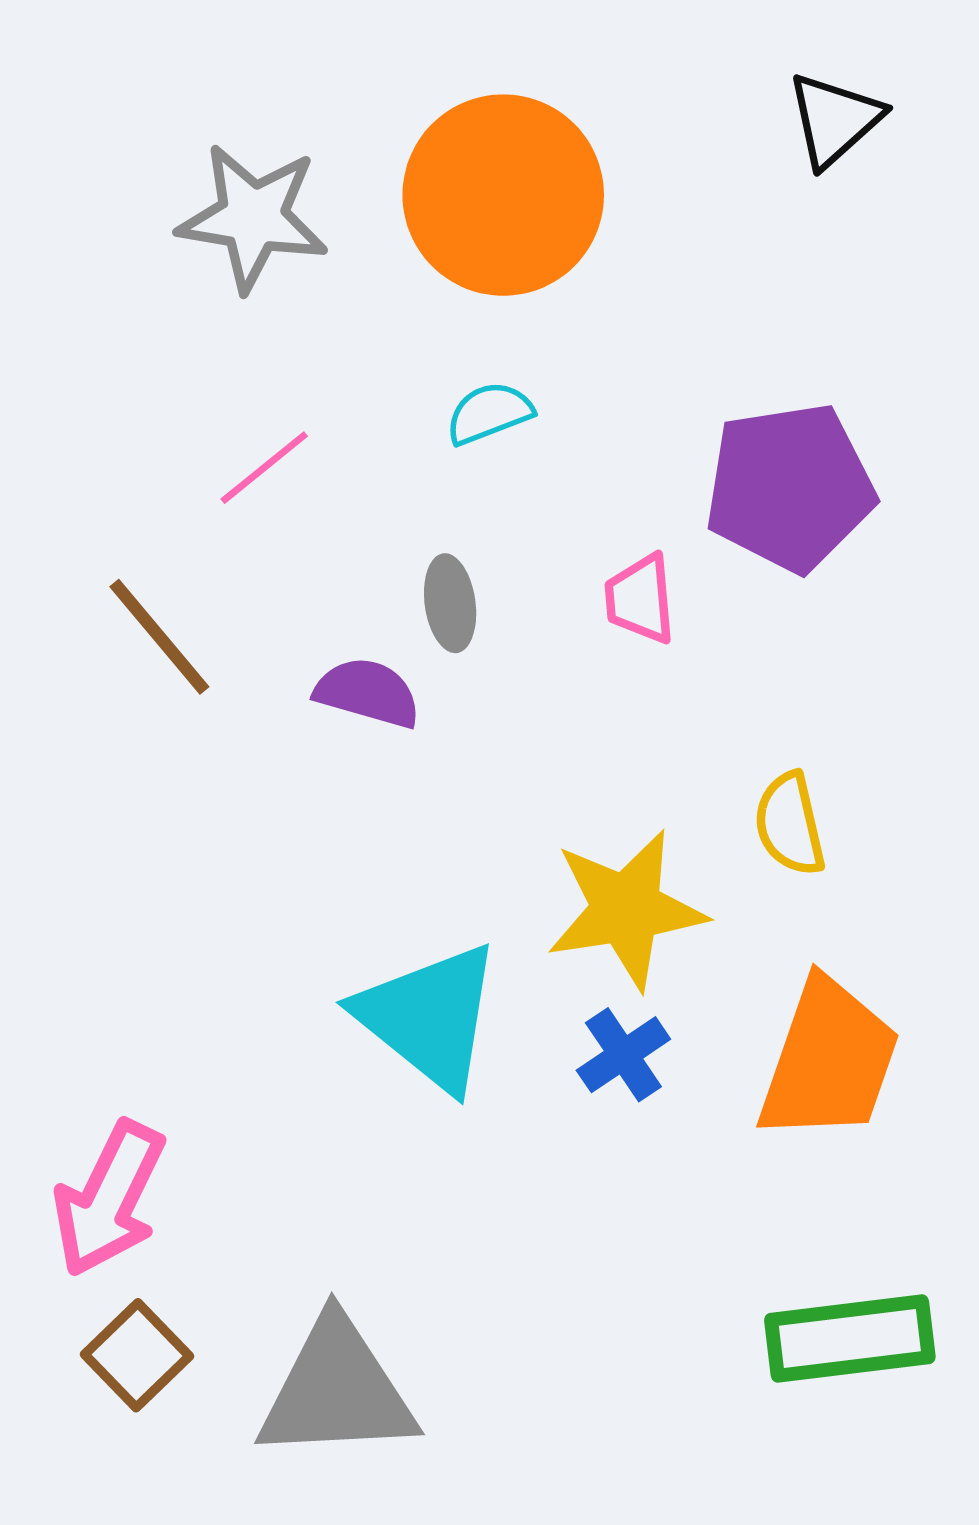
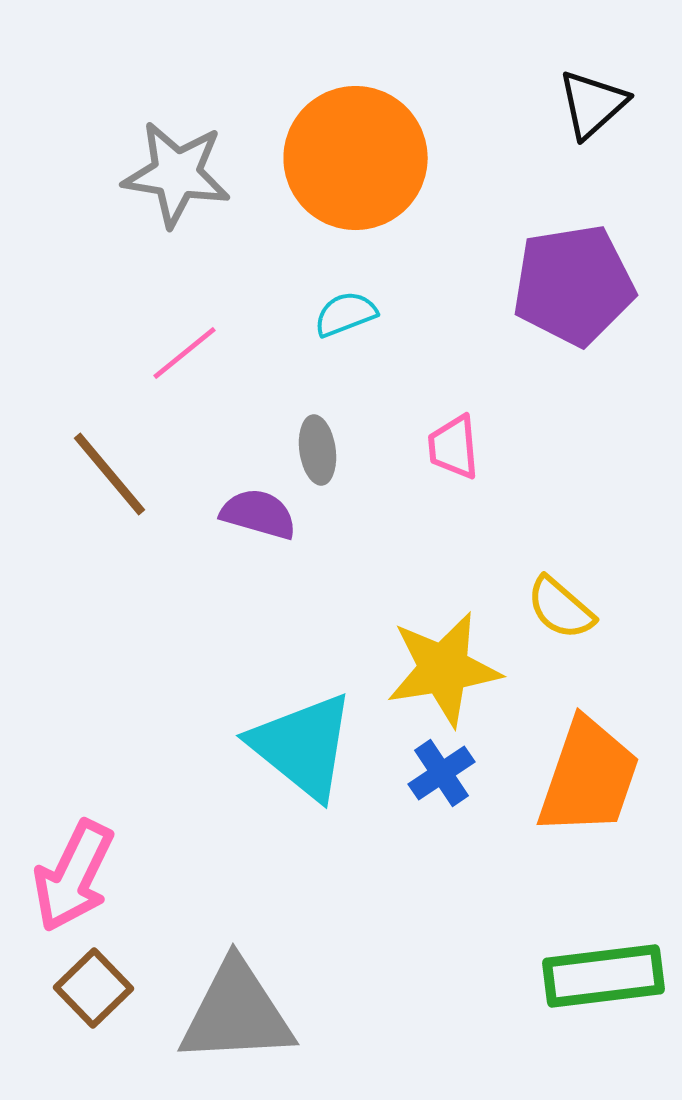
purple pentagon: (790, 487) -> (574, 285), moved
yellow semicircle: (790, 824) -> (560, 608), turned -36

